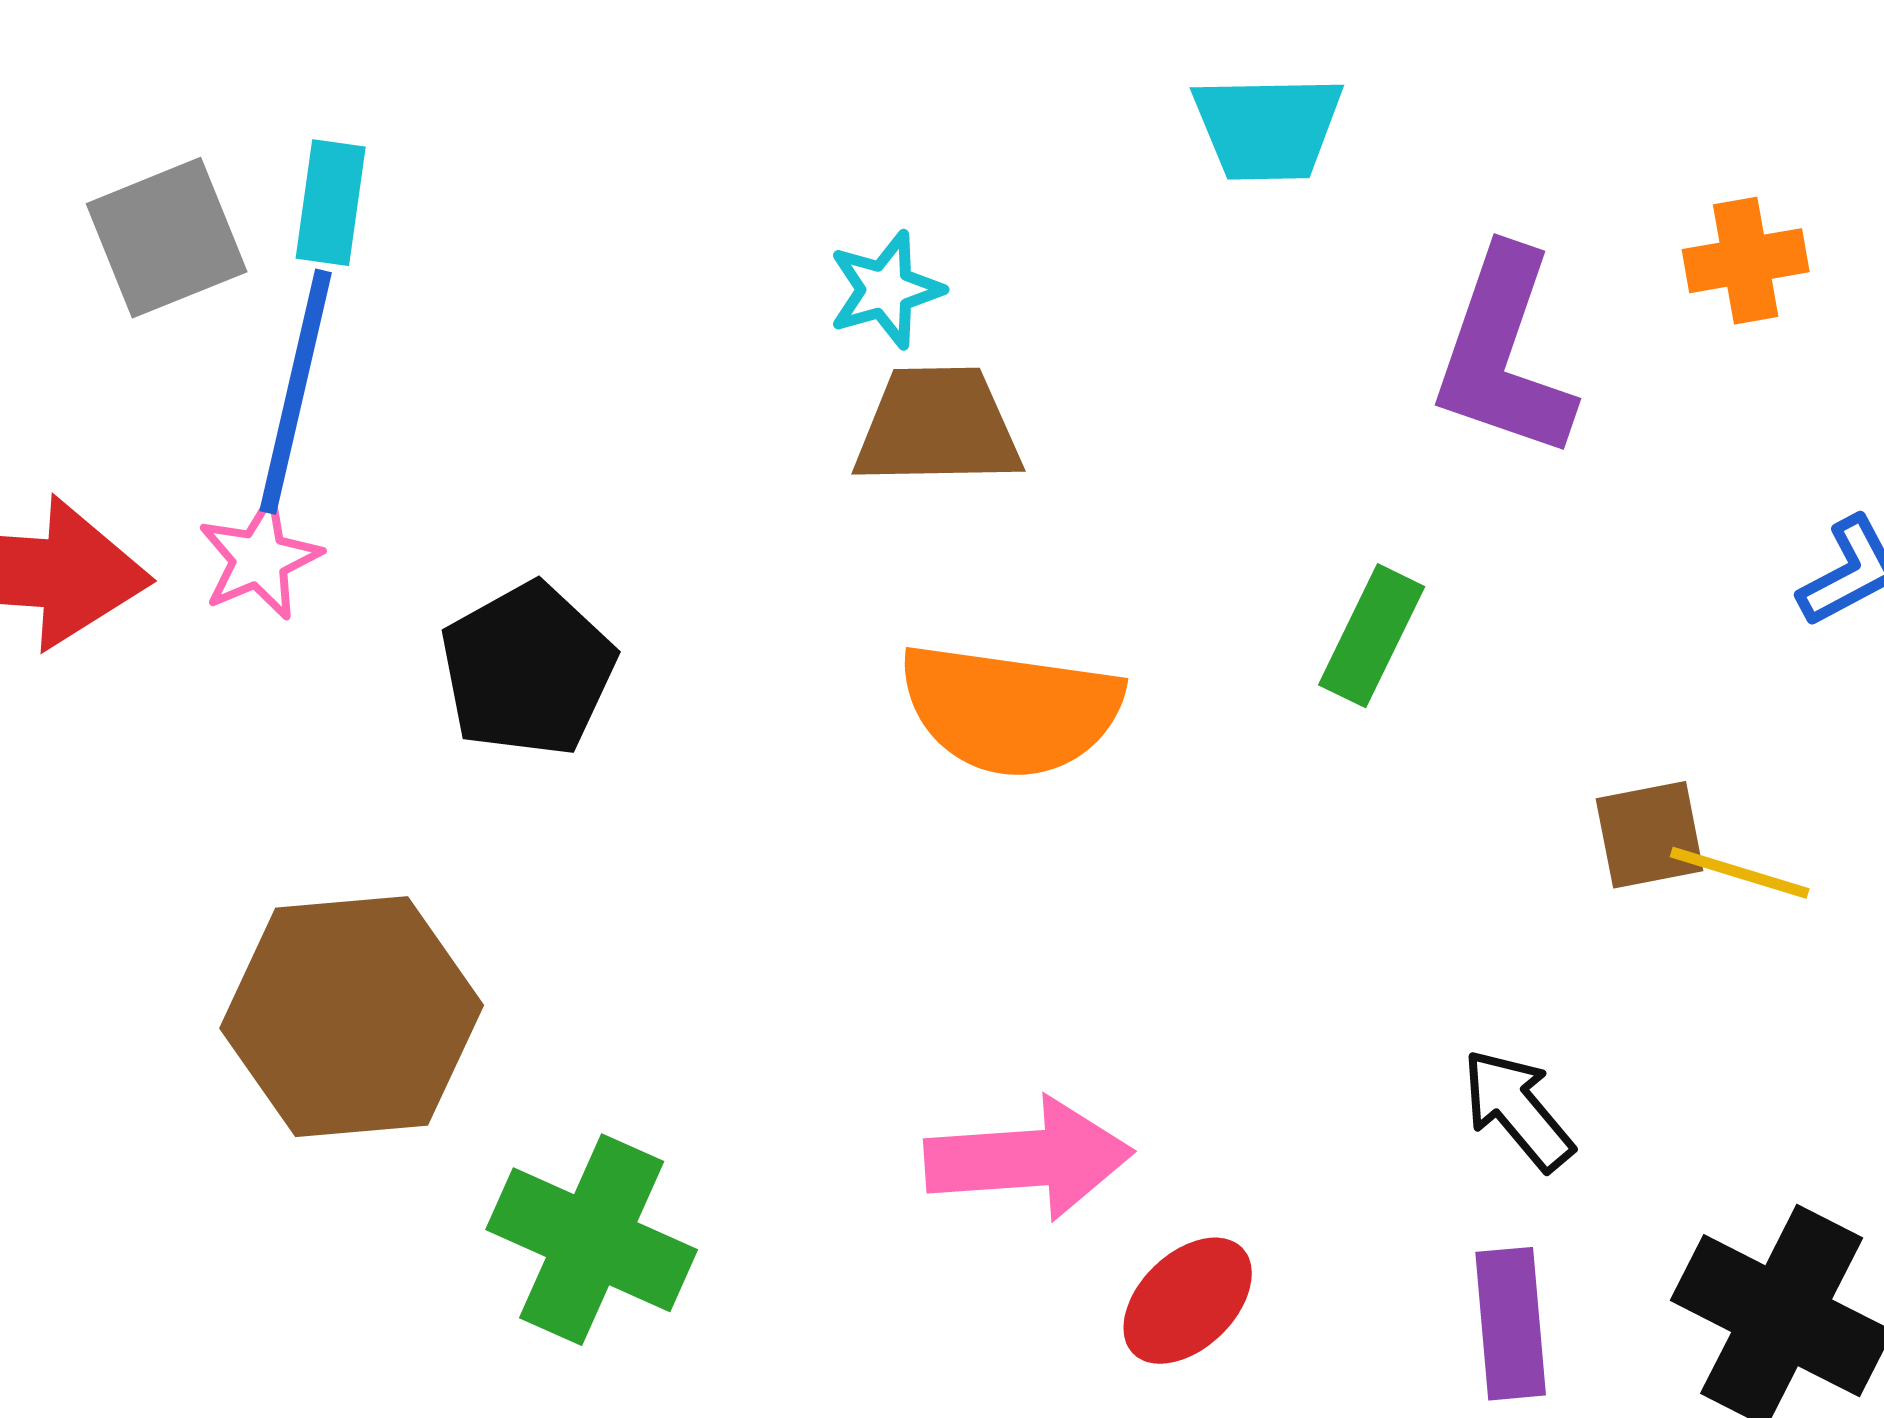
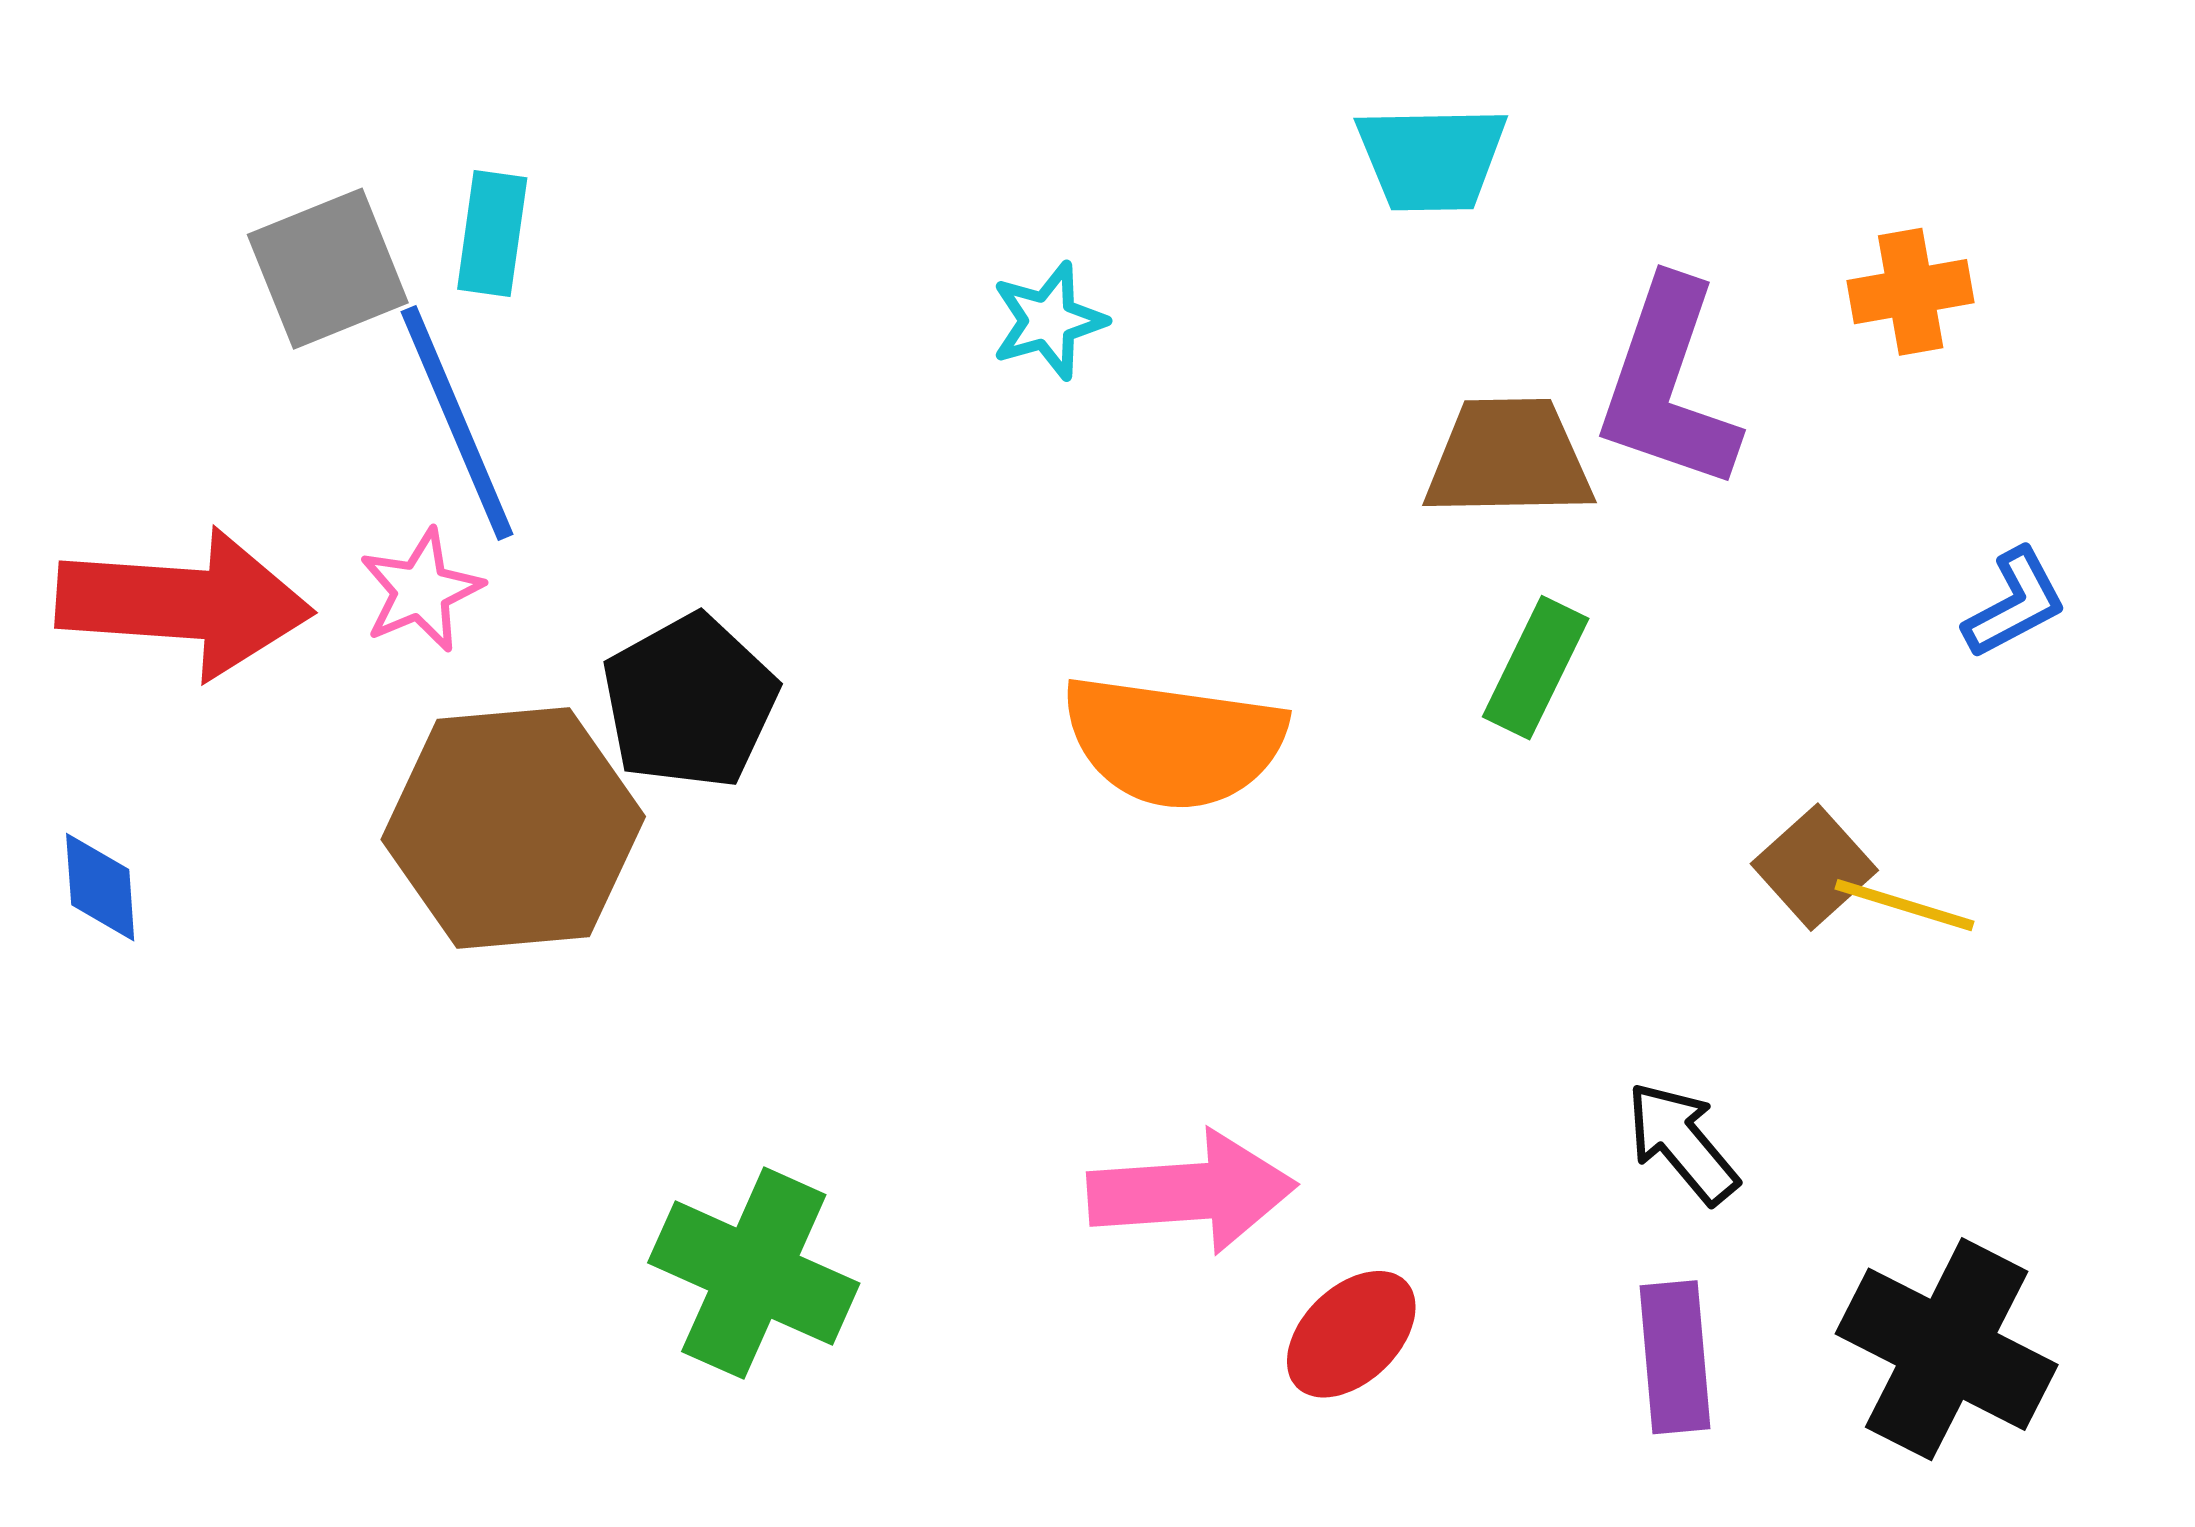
blue line: (296, 392) -> (457, 423), turned -36
brown trapezoid: (938, 427) -> (1509, 458), moved
brown square: (1650, 835) -> (1814, 867), turned -31
brown hexagon: (352, 1017) -> (513, 828), moved

